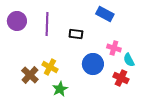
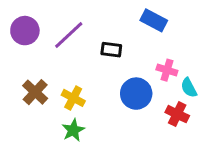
purple line: (47, 24) -> (69, 35), turned 45
brown cross: (30, 75) -> (35, 92), moved
green star: (60, 89) -> (73, 130), moved

